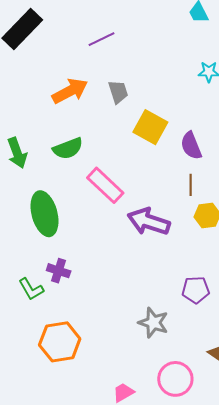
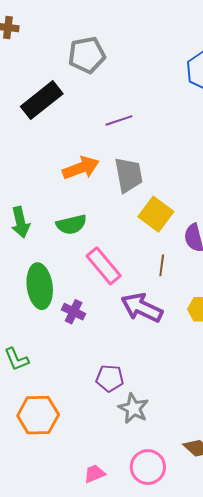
gray trapezoid: (118, 92) -> (129, 175), size x1.5
brown line: (191, 185) -> (162, 265), moved
purple cross: (59, 271) -> (74, 312), moved
purple pentagon: (196, 290) -> (110, 378), moved

